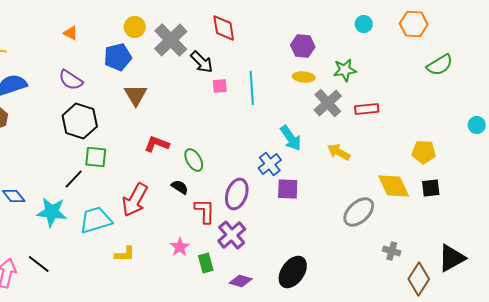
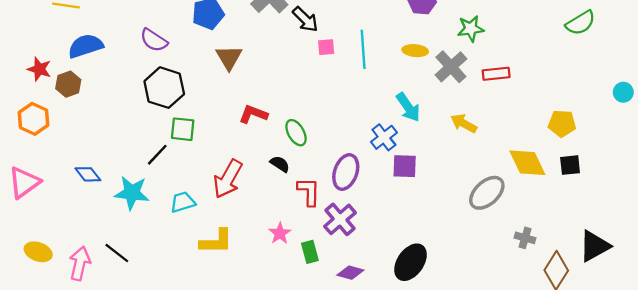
yellow ellipse: (304, 77) -> (415, 51), moved
cyan trapezoid: (96, 220) -> (183, 202), size x0.7
yellow L-shape: (125, 254) -> (216, 241), size x1.4

